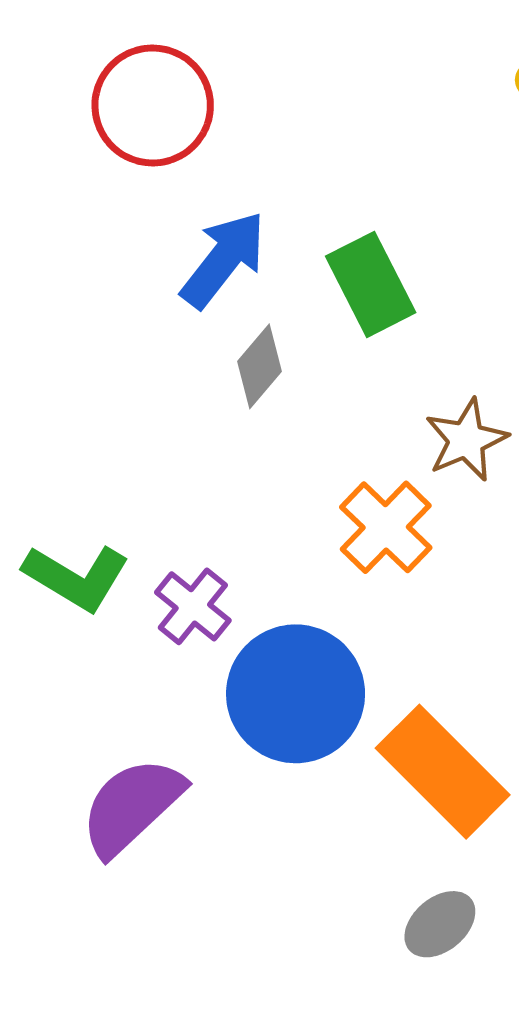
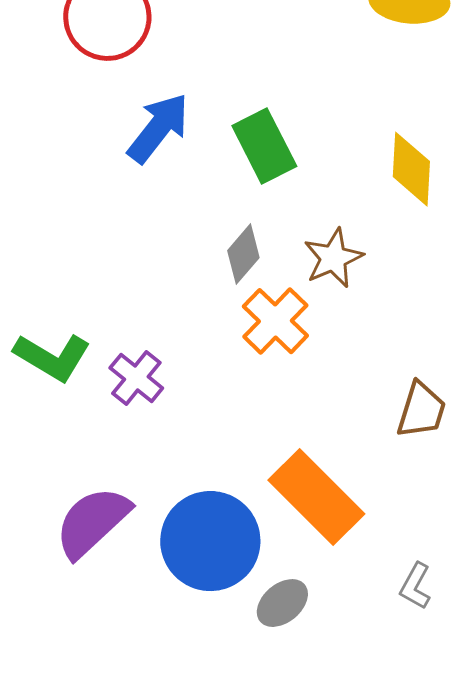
gray diamond: (260, 366) -> (243, 254), moved
blue circle: (296, 694) -> (210, 541), moved
gray ellipse: (440, 924) -> (282, 603), moved

